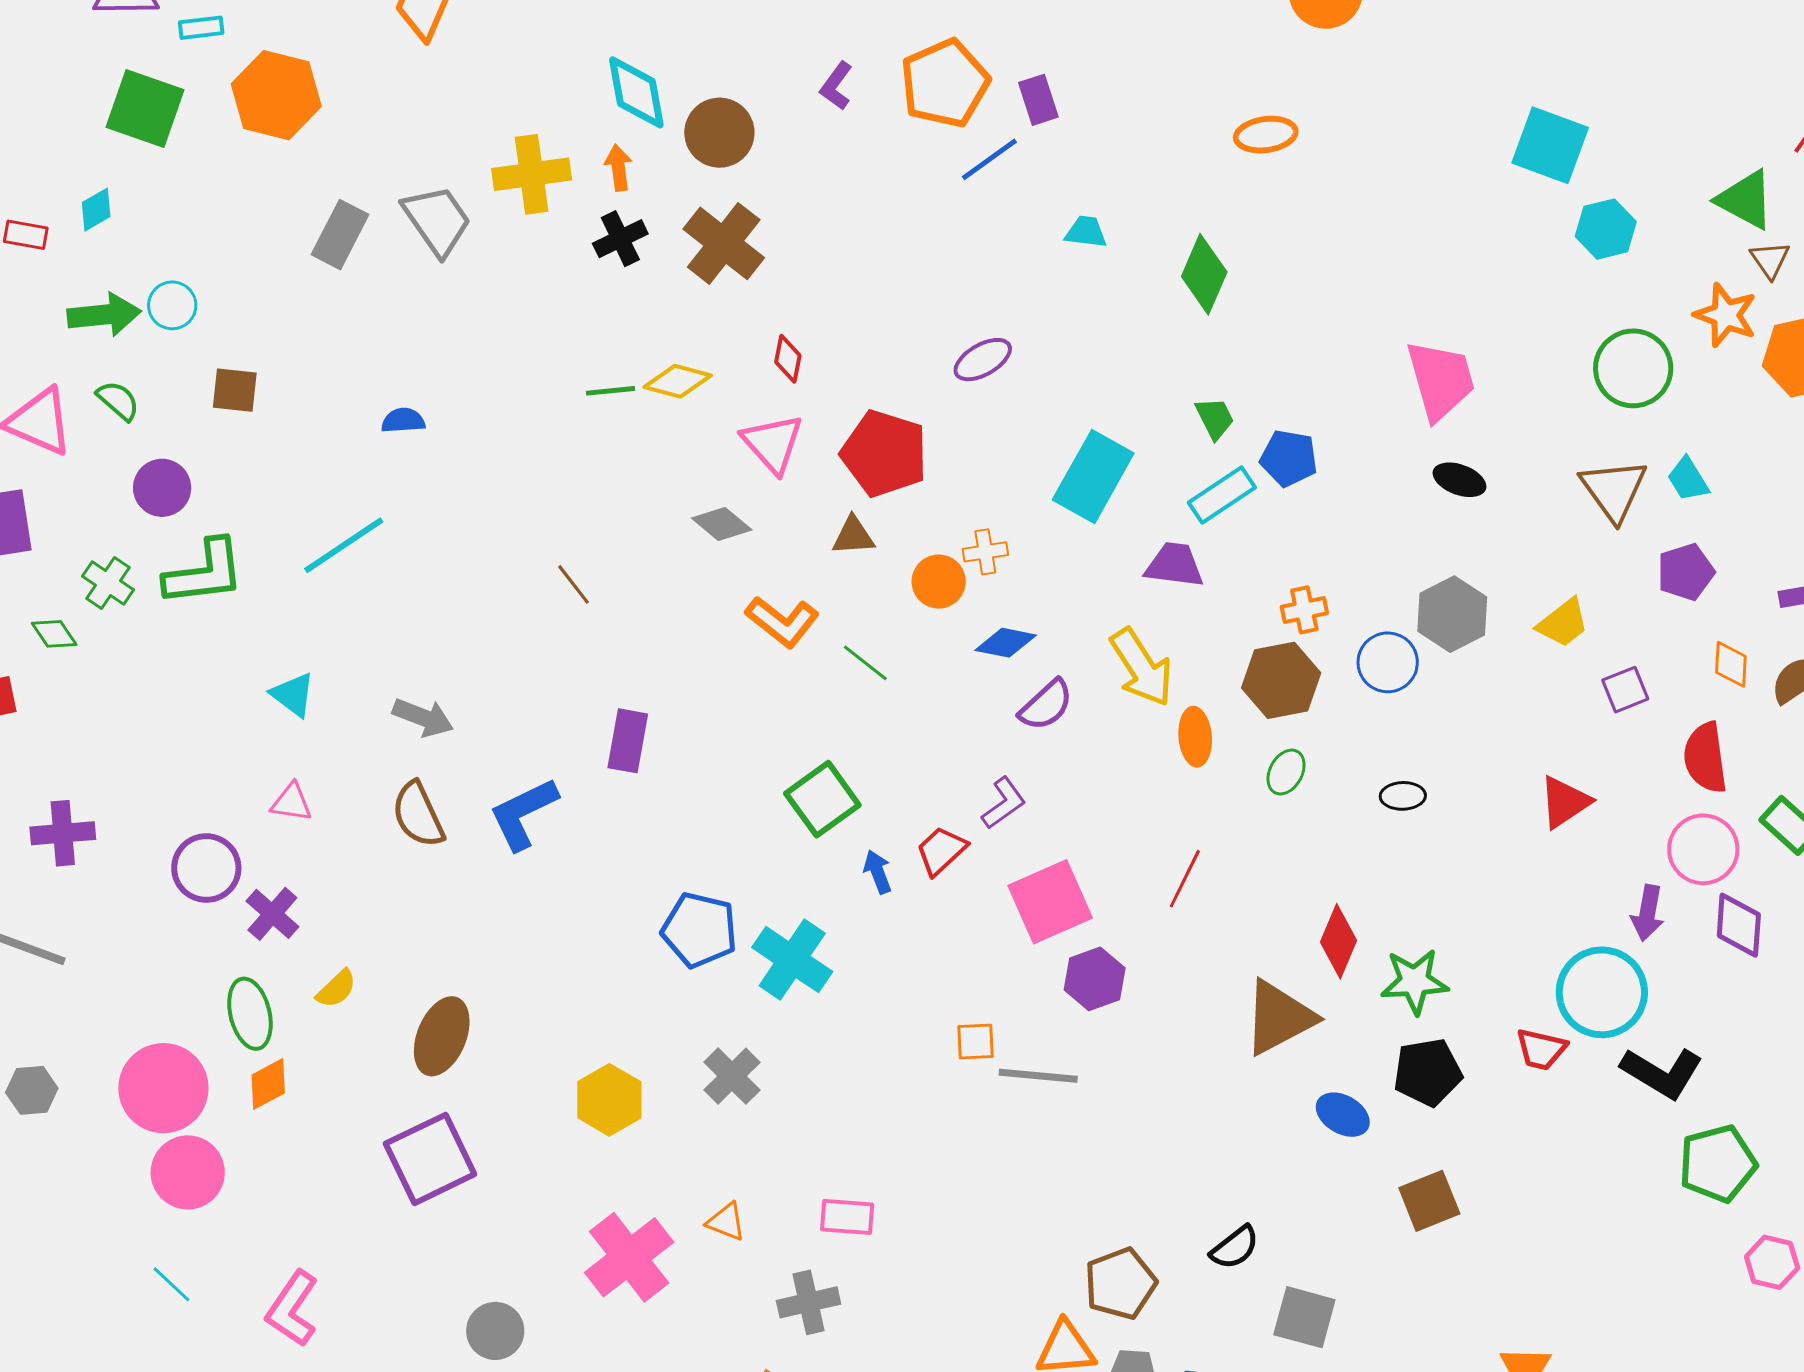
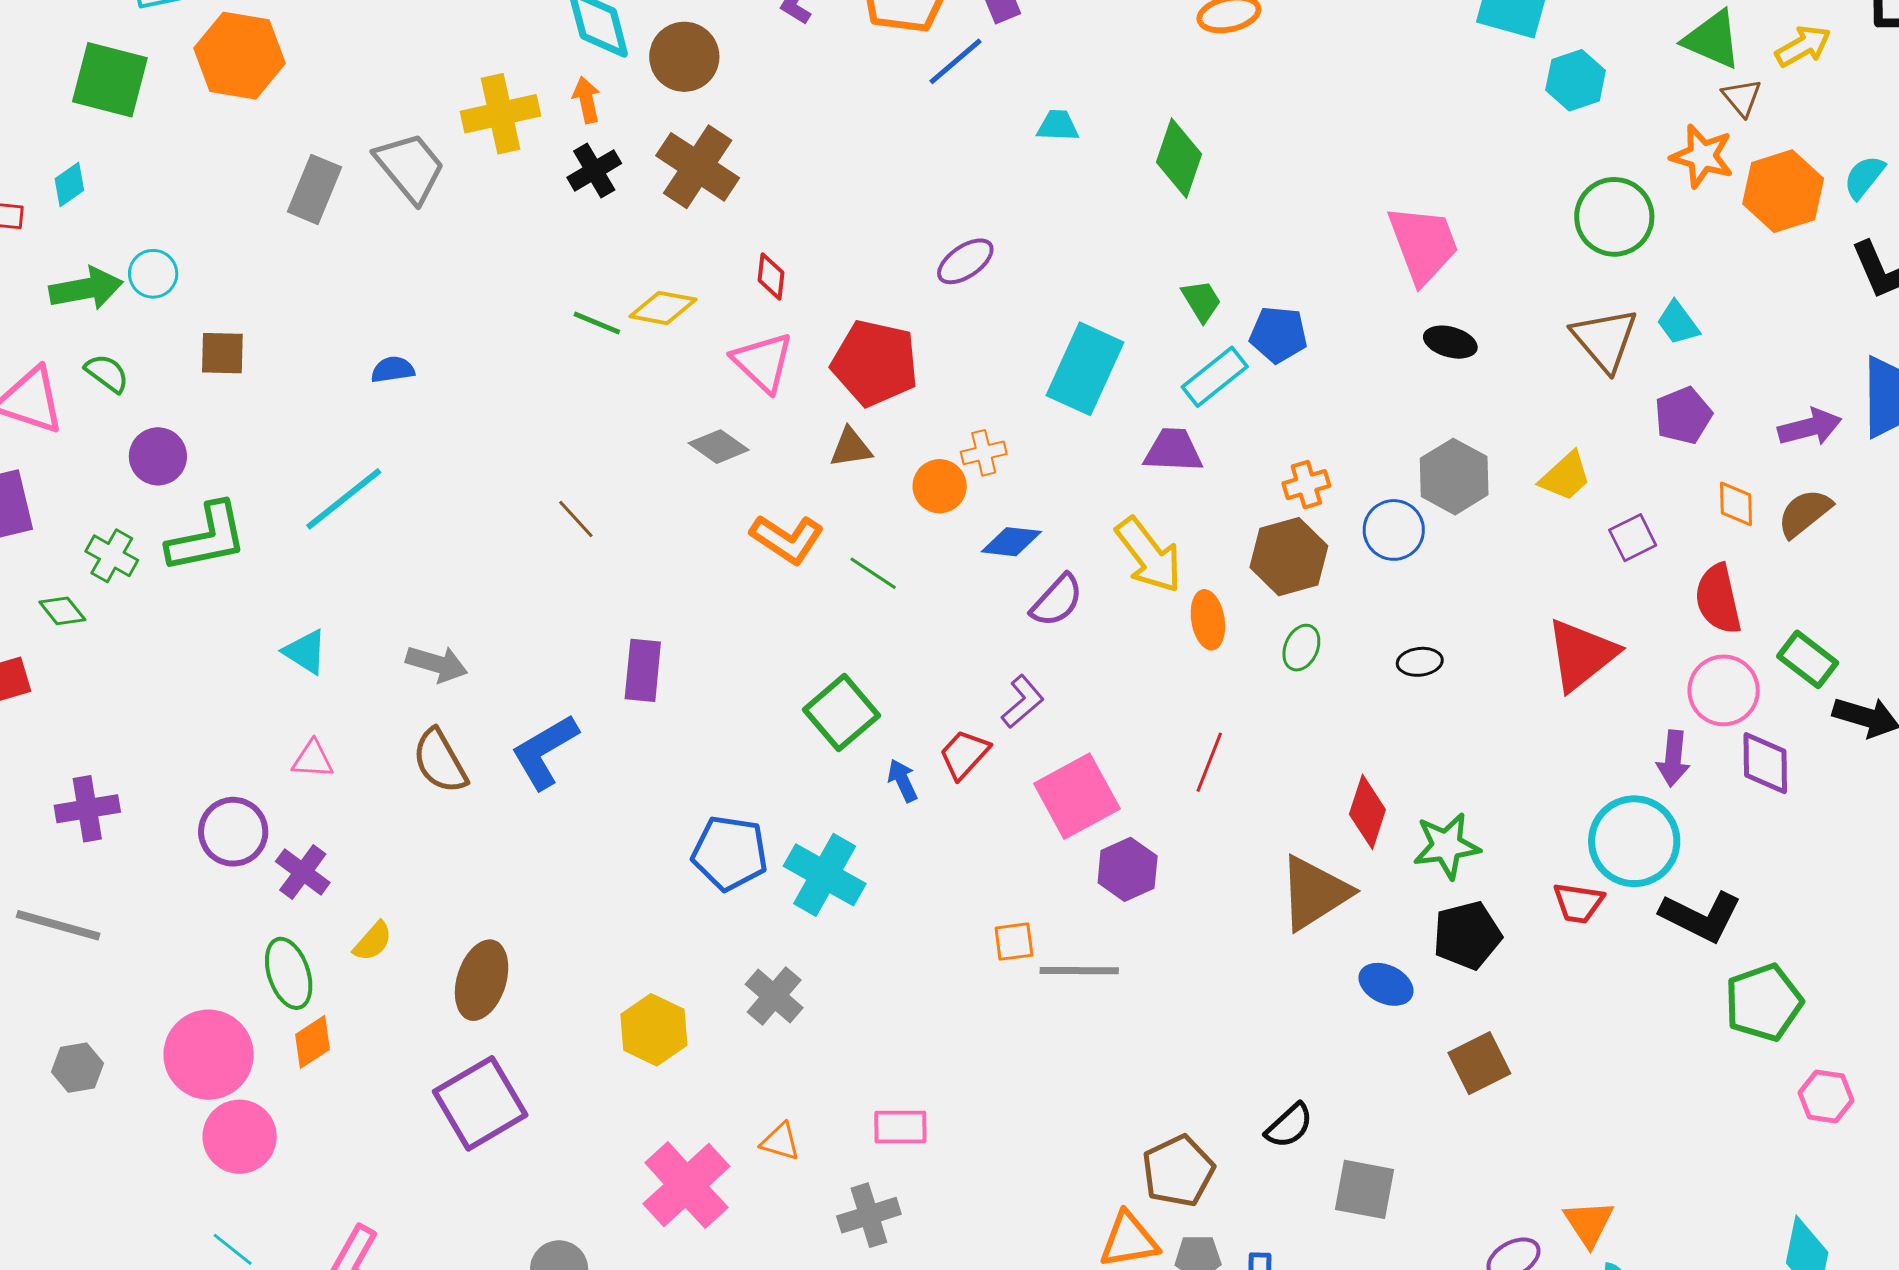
green line: (611, 391) -> (597, 323), turned 33
red triangle: (1565, 802) -> (1581, 655), size x1.4

